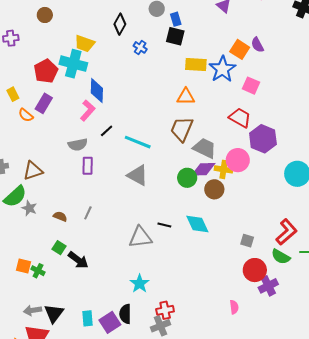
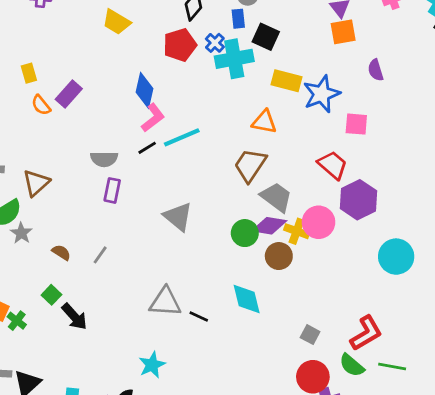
blue rectangle: (176, 19) -> (238, 19), moved
yellow trapezoid: (85, 44) -> (116, 22), moved
orange square: (240, 49) -> (343, 32), moved, turned 36
cyan cross: (73, 64) -> (234, 59), moved, turned -36
red pentagon: (46, 71) -> (180, 45), moved
pink square: (251, 86) -> (356, 124), turned -30
pink L-shape: (88, 111) -> (153, 118), moved
cyan line: (138, 142) -> (182, 137), moved, turned -56
brown triangle: (33, 171) -> (36, 183), turned -35
black line: (164, 225) -> (199, 316), moved

